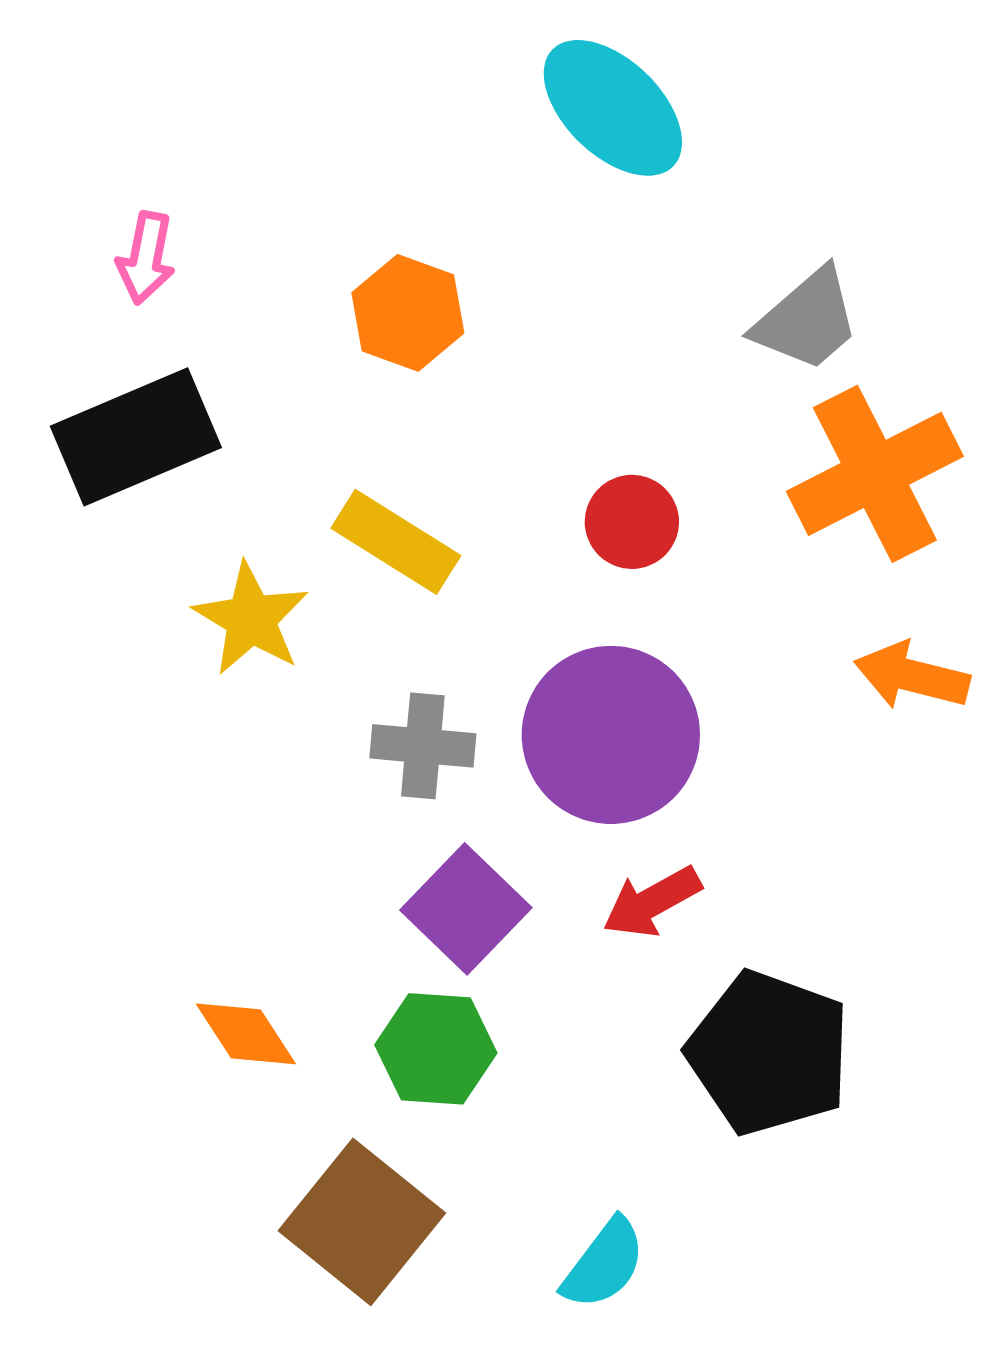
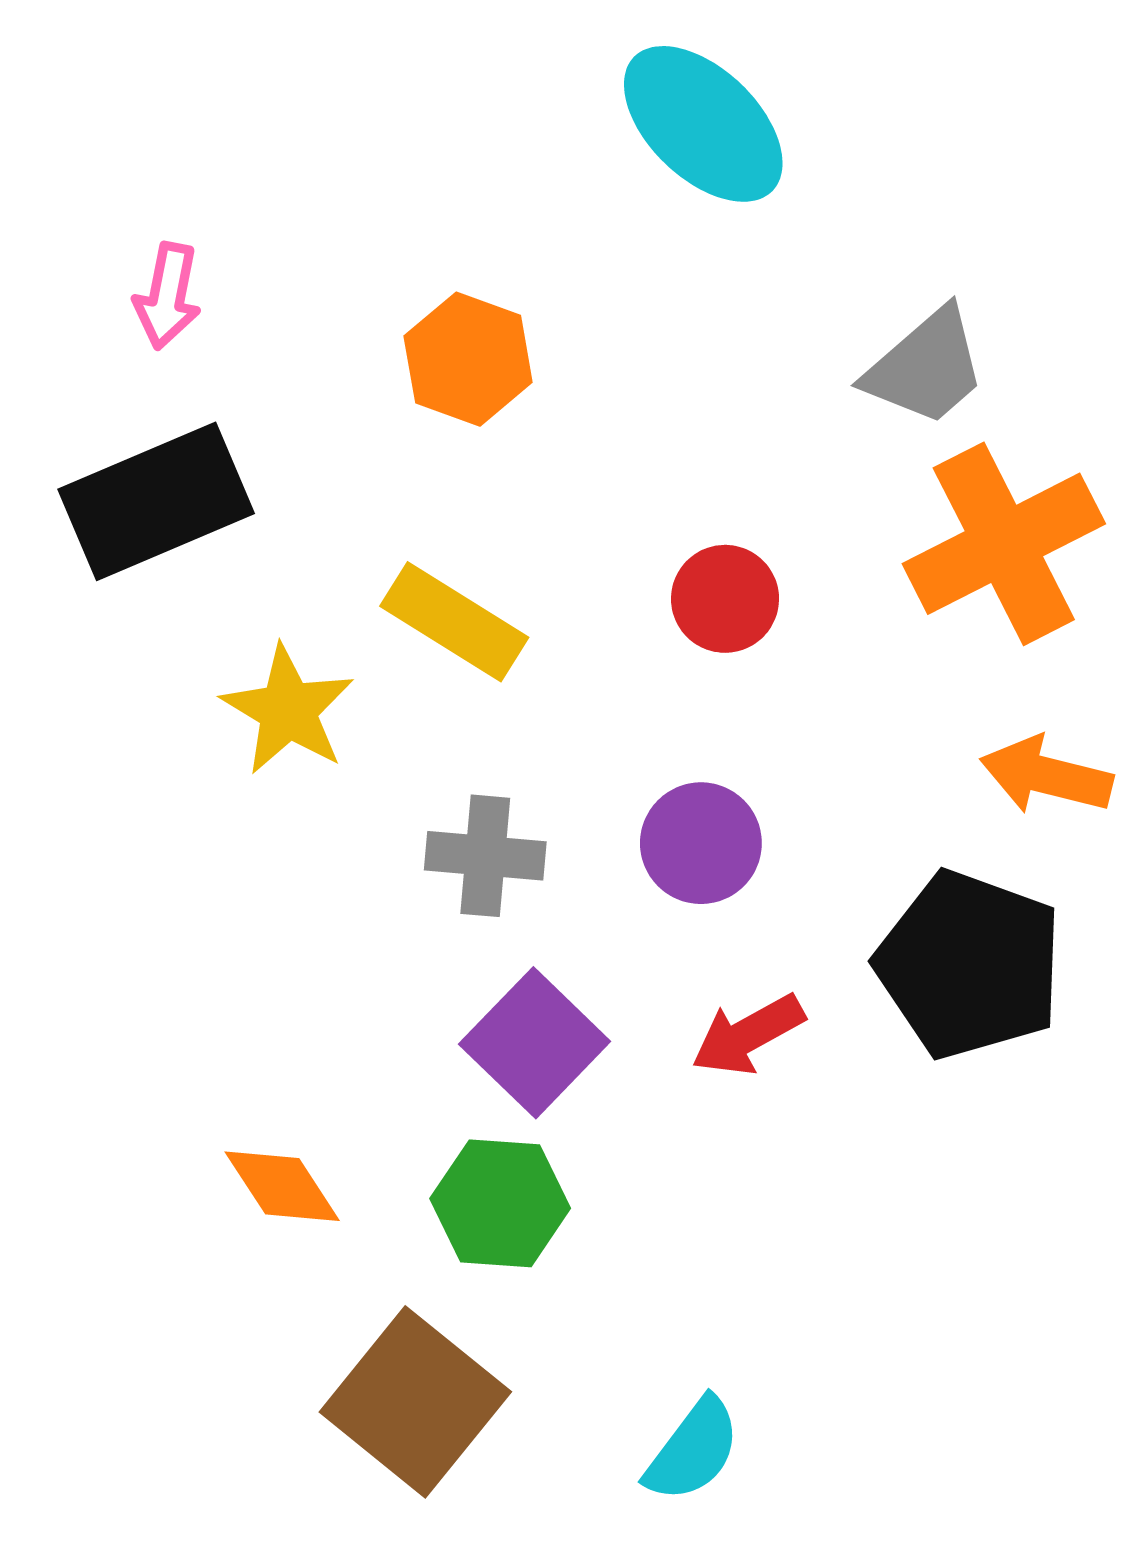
purple circle: (611, 735) -> (701, 843), size x0.6
black pentagon: (769, 1053) -> (969, 965), moved

